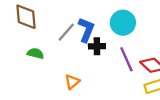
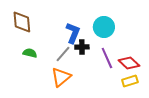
gray line: (66, 32) -> (63, 54), moved
orange triangle: (72, 82) -> (61, 77), size x1.5

